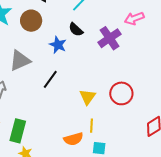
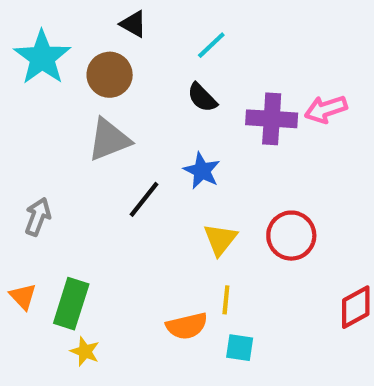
pink arrow: (134, 18) -> (326, 109), moved
purple cross: (110, 38) -> (272, 119), turned 35
blue star: (58, 45) -> (202, 171), moved
gray triangle: (20, 60) -> (109, 140), moved

